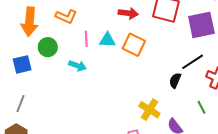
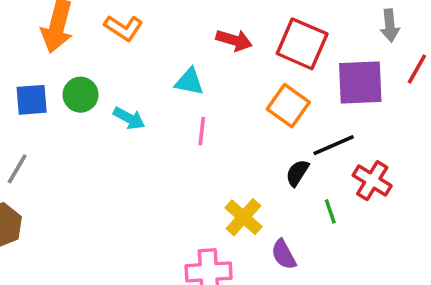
pink line: (86, 39) -> (202, 131), moved
orange square: (134, 45) -> (288, 106), moved
green circle: (48, 47) -> (81, 95), moved
green line: (201, 107) -> (330, 211), moved

